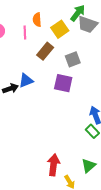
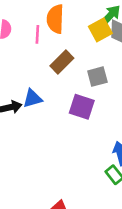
orange semicircle: (37, 20) -> (55, 19), size x1.5
yellow square: (60, 29) -> (100, 30), moved

